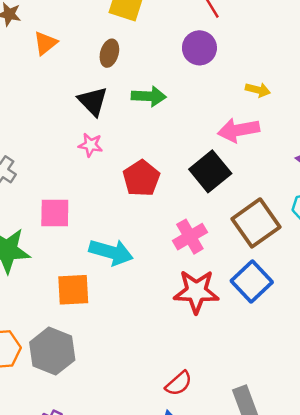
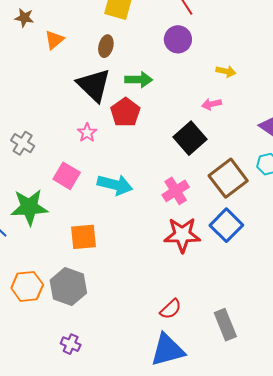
black triangle: (93, 101) -> (94, 85), size x1.4
pink arrow: (239, 130) -> (212, 104), size x0.6
pink star: (91, 145) -> (87, 133), moved, turned 30
red pentagon: (141, 178) -> (125, 112), moved
pink square: (55, 213) -> (67, 176), turned 32
cyan arrow: (111, 252) -> (115, 185), moved

